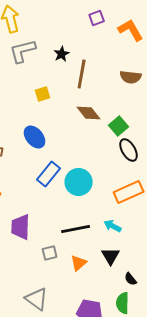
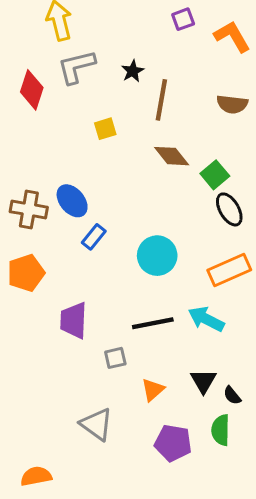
blue ellipse: (35, 137) -> (72, 201), moved
blue rectangle: (49, 174) -> (94, 237), moved, size x0.7
cyan arrow: (113, 226) -> (206, 319), size x1.4
black triangle: (111, 256) -> (203, 381), moved
orange triangle: (79, 263) -> (153, 390), moved

